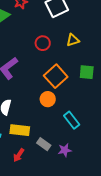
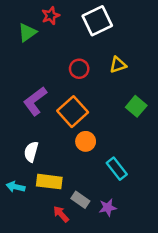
green square: (87, 72) -> (136, 106), turned 35
orange square: (56, 76) -> (73, 112), moved
red arrow: (19, 155) -> (61, 214), moved, turned 104

